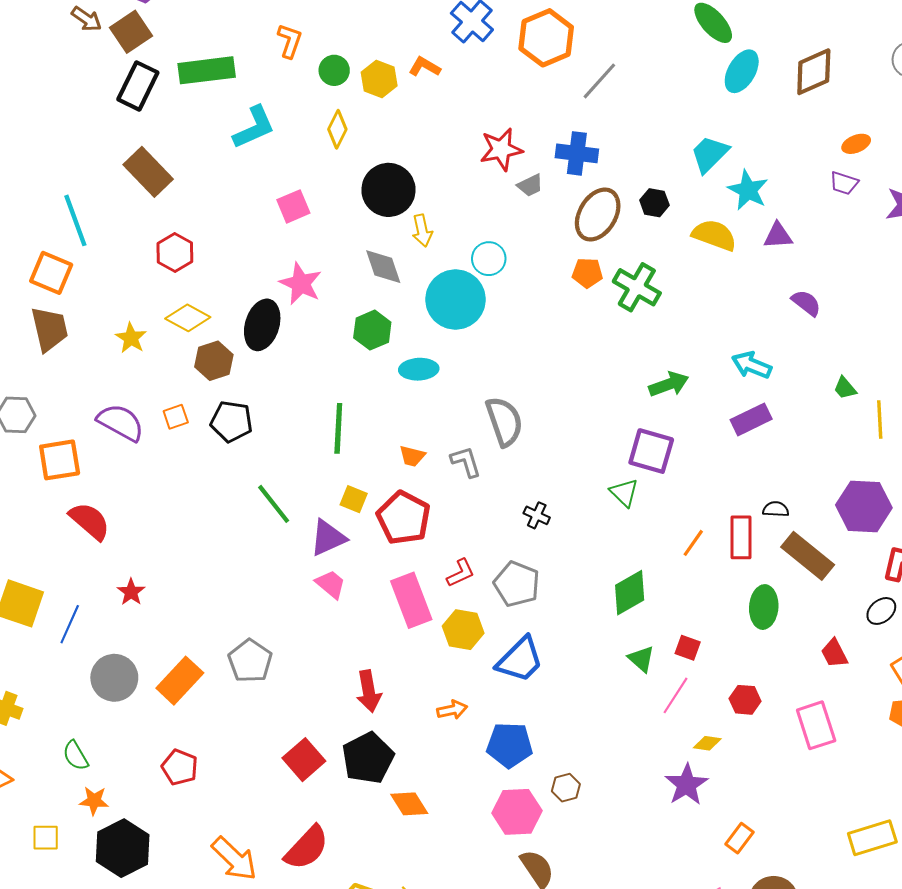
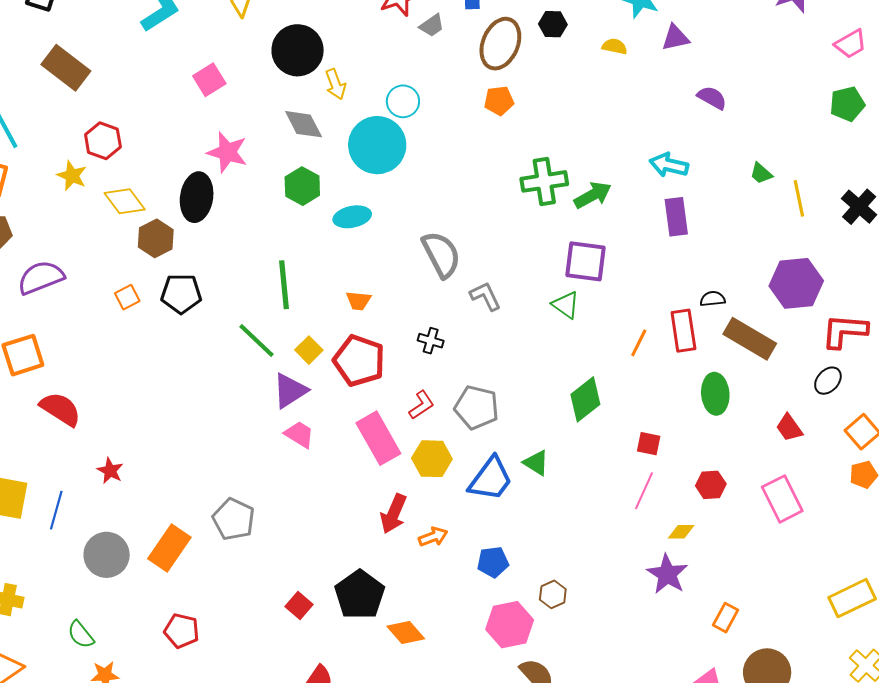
yellow semicircle: (714, 235) -> (615, 46), size x0.6
green cross: (637, 287) -> (544, 181), moved, turned -30
yellow diamond: (188, 318) -> (125, 201), turned 33
yellow star: (131, 338) -> (72, 176), moved
purple rectangle: (751, 419) -> (676, 217), turned -63
purple semicircle: (121, 422) -> (41, 278), moved, turned -42
gray L-shape: (466, 462) -> (485, 296), moved
yellow square: (354, 499) -> (309, 350), turned 32
green line: (274, 504) -> (257, 341), moved
black cross: (537, 515) -> (431, 341), moved
green triangle: (641, 659) -> (536, 463), moved
red arrow: (369, 691) -> (393, 514), moved, turned 42
blue pentagon: (509, 745) -> (493, 562), size x0.7
red square: (304, 760) -> (299, 605), size x0.7

